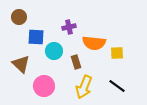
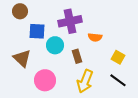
purple cross: (69, 27) -> (70, 21), size x1.6
orange semicircle: (94, 43) -> (95, 37), size x0.6
yellow square: (117, 53) -> (118, 57), moved, turned 32

